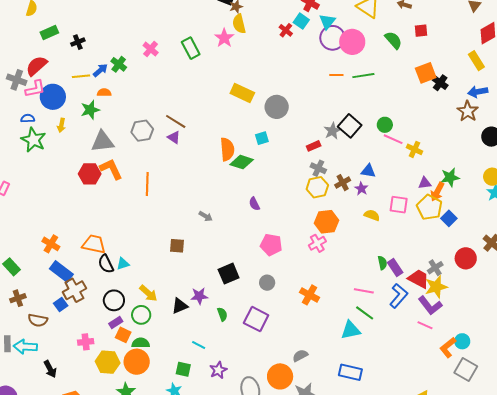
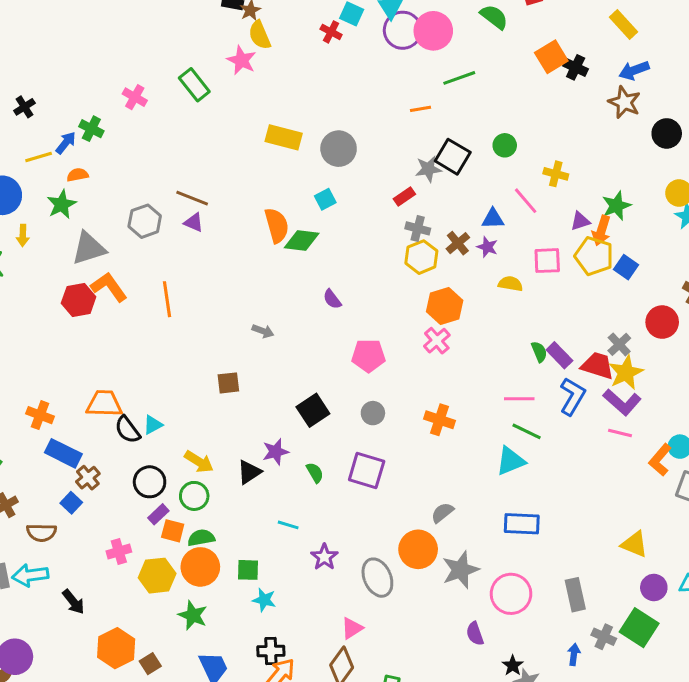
orange line: (336, 75) -> (421, 109), moved
gray star: (332, 131) -> (428, 169), turned 30
pink line: (393, 139) -> (526, 201), moved, turned 36
brown cross: (74, 290) -> (88, 478), size x0.7
green square: (183, 369) -> (248, 570), moved

